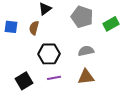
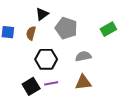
gray pentagon: (82, 17) -> (66, 28), moved
black square: (24, 81) -> (31, 86), moved

